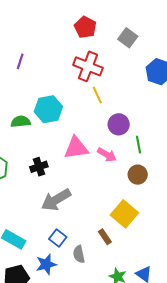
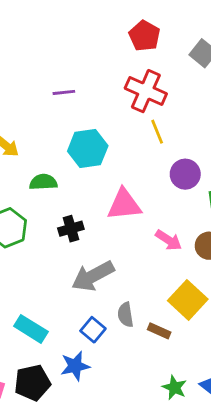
purple line: (20, 61) -> (64, 92), moved, turned 63
green semicircle: (21, 122) -> (43, 182), moved
pink arrow: (107, 155) -> (169, 240), moved
brown rectangle: (105, 237) -> (159, 331), turned -35
gray semicircle: (79, 254) -> (126, 315), moved

